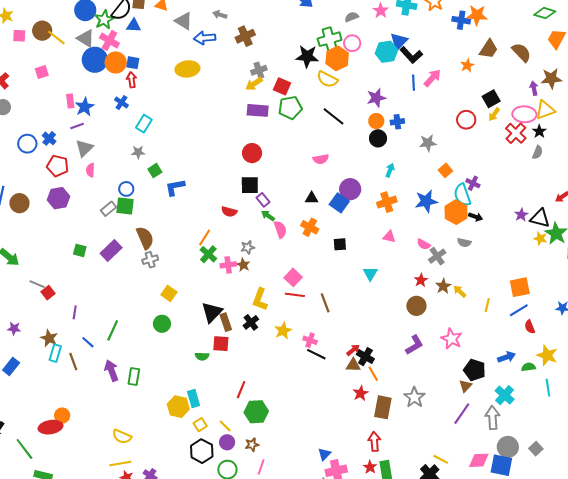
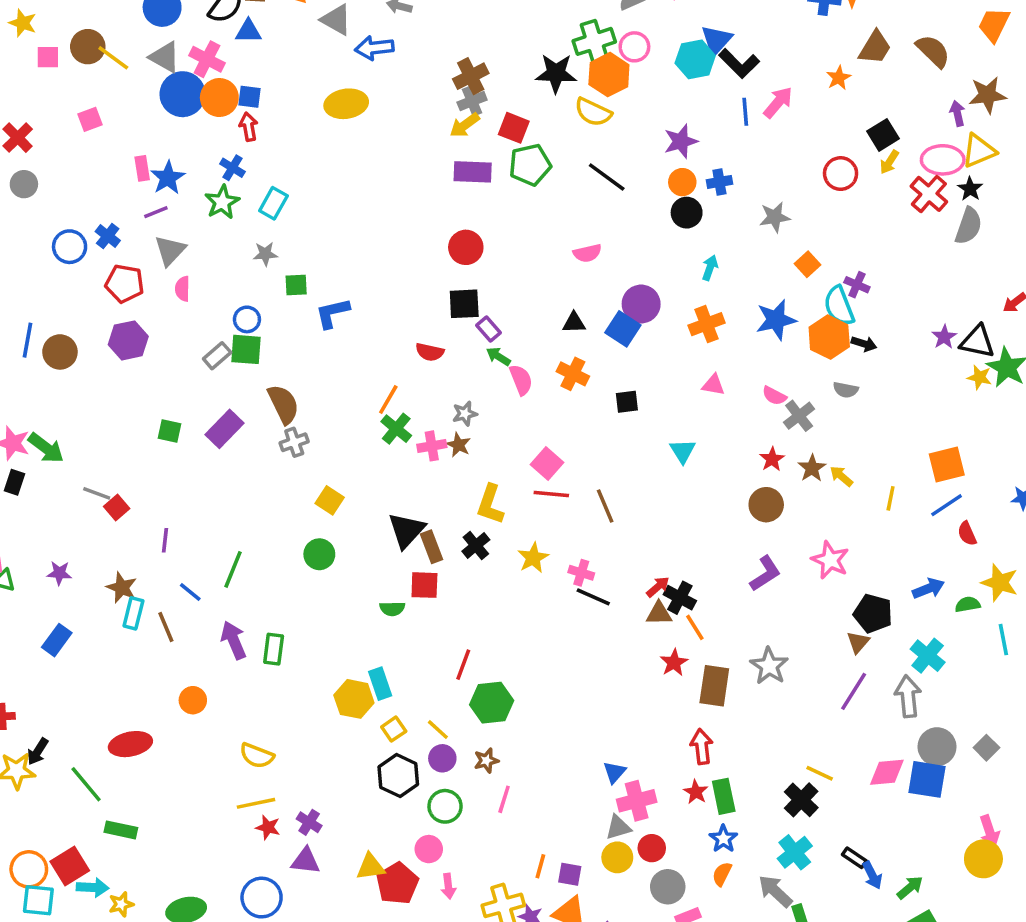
green star: (104, 20) -> (222, 202), moved
brown cross: (245, 36) -> (471, 76), moved
gray semicircle: (538, 152) -> (968, 226), size x1.5
green square: (155, 171) -> (296, 285), turned 32
orange circle: (62, 416) -> (193, 700), moved

